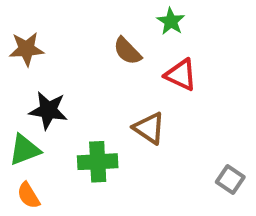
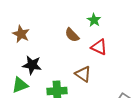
brown star: (26, 49) -> (21, 34), turned 30

